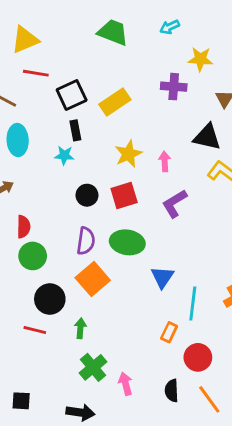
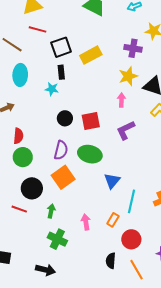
yellow star: (128, 154) -> (128, 76), moved
green cross: (93, 367) -> (57, 239), turned -30
pink arrow: (125, 384) -> (86, 222), moved

